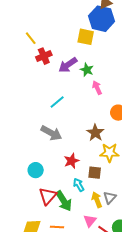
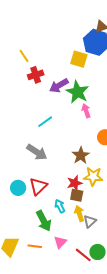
green star: (87, 70) -> (77, 92), size x1.6
red star: (72, 161) -> (75, 183), moved
red triangle: (48, 196) -> (38, 186), moved
yellow arrow: (97, 200) -> (79, 214), moved
pink triangle: (90, 221) -> (60, 242), moved

